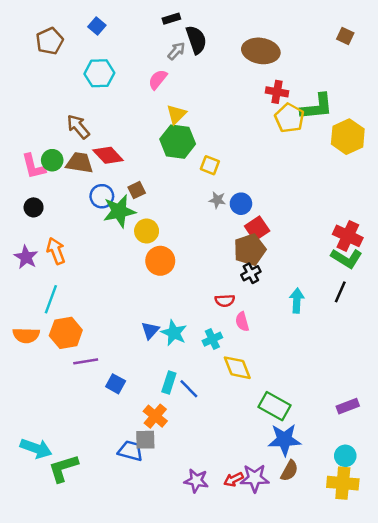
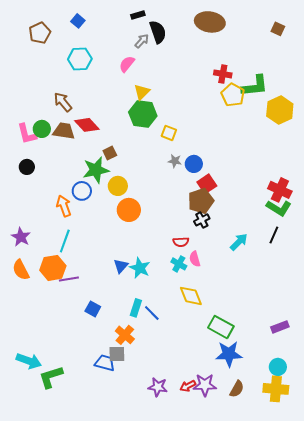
brown ellipse: (261, 51) -> (210, 22), moved
blue circle: (102, 196) -> (82, 191), moved
orange arrow: (56, 251) -> (64, 206), moved
purple star: (26, 257) -> (21, 237), moved
cyan line: (51, 299) -> (65, 241), moved
cyan arrow: (297, 301) -> (239, 242), turned 42
orange semicircle: (26, 335) -> (21, 270), turned 60
cyan cross: (212, 339) -> (179, 264), moved, turned -35
purple line: (86, 361) -> (69, 279), moved
brown semicircle: (289, 471) -> (237, 389), moved

